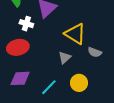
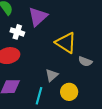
gray triangle: (65, 58) -> (52, 75), moved
cyan line: (49, 87) -> (39, 96), turned -30

